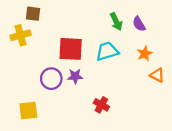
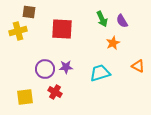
red square: (71, 49) -> (62, 29), moved
cyan trapezoid: (107, 51) -> (100, 73), moved
orange star: (145, 54) -> (113, 43), moved
red cross: (101, 105) -> (55, 92), moved

